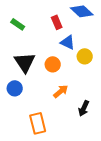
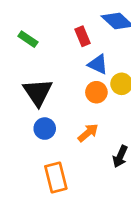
orange circle: (53, 64) -> (96, 92), moved
blue circle: (15, 88) -> (45, 129), moved

